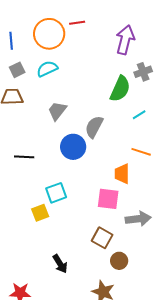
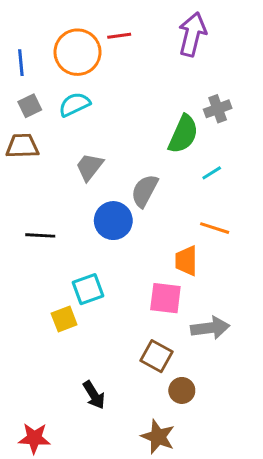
purple arrow: (125, 40) -> (192, 34), moved

